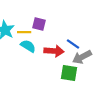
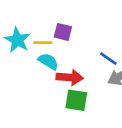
red arrow: (54, 51) -> (70, 77), moved
green square: (69, 73) -> (76, 100), moved

